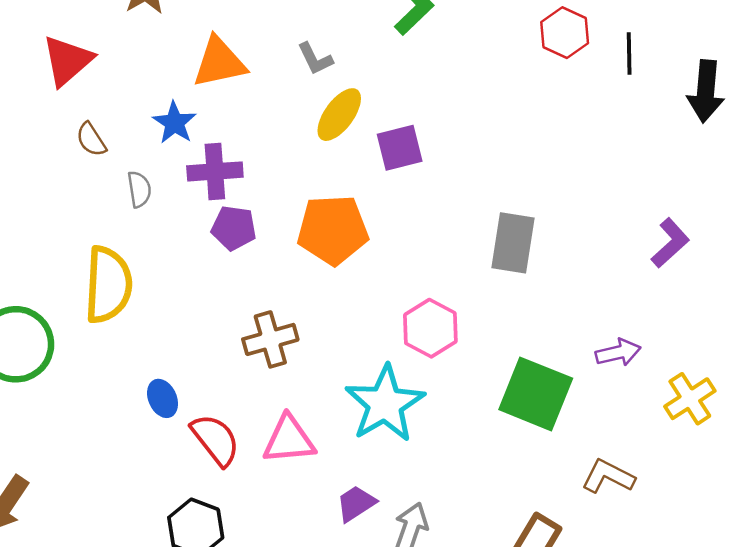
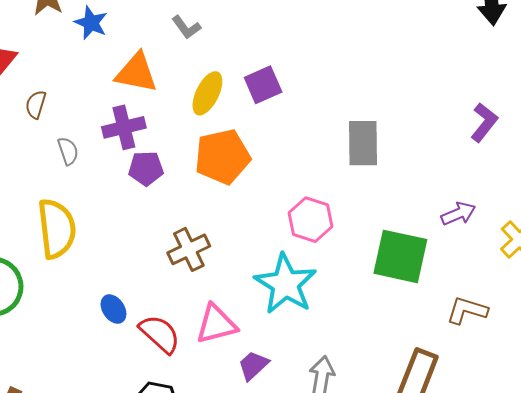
orange triangle: (219, 62) -> (136, 73), moved, turned 33
yellow ellipse: (339, 115) -> (207, 93), moved
blue star: (174, 123) -> (91, 23), moved
brown semicircle: (91, 140) -> (36, 104), moved, turned 60
purple trapezoid: (356, 503) -> (253, 365), moved

